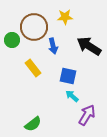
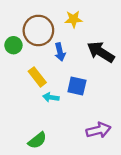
cyan arrow: (72, 96) -> (51, 97), moved, turned -32
purple arrow: (87, 115) -> (98, 130), turned 45

